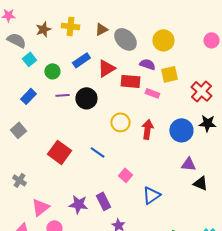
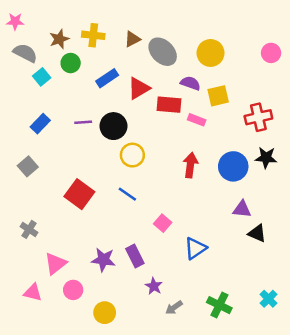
green circle: (52, 71) -> (71, 63), moved
red cross: (201, 91) -> (258, 117), turned 35
yellow circle: (120, 122) -> (132, 155), moved

